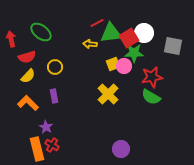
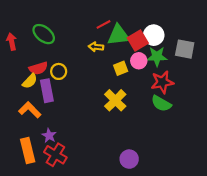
green star: (134, 53) -> (157, 56), moved
red semicircle: (27, 57) -> (38, 68), moved
pink circle: (124, 66) -> (139, 61), moved
purple rectangle: (54, 96) -> (47, 91), moved, size x1.5
red cross: (52, 145) -> (55, 155), size x1.5
orange rectangle: (37, 149) -> (28, 150), moved

